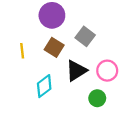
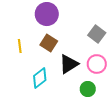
gray square: (85, 36) -> (97, 34), moved

